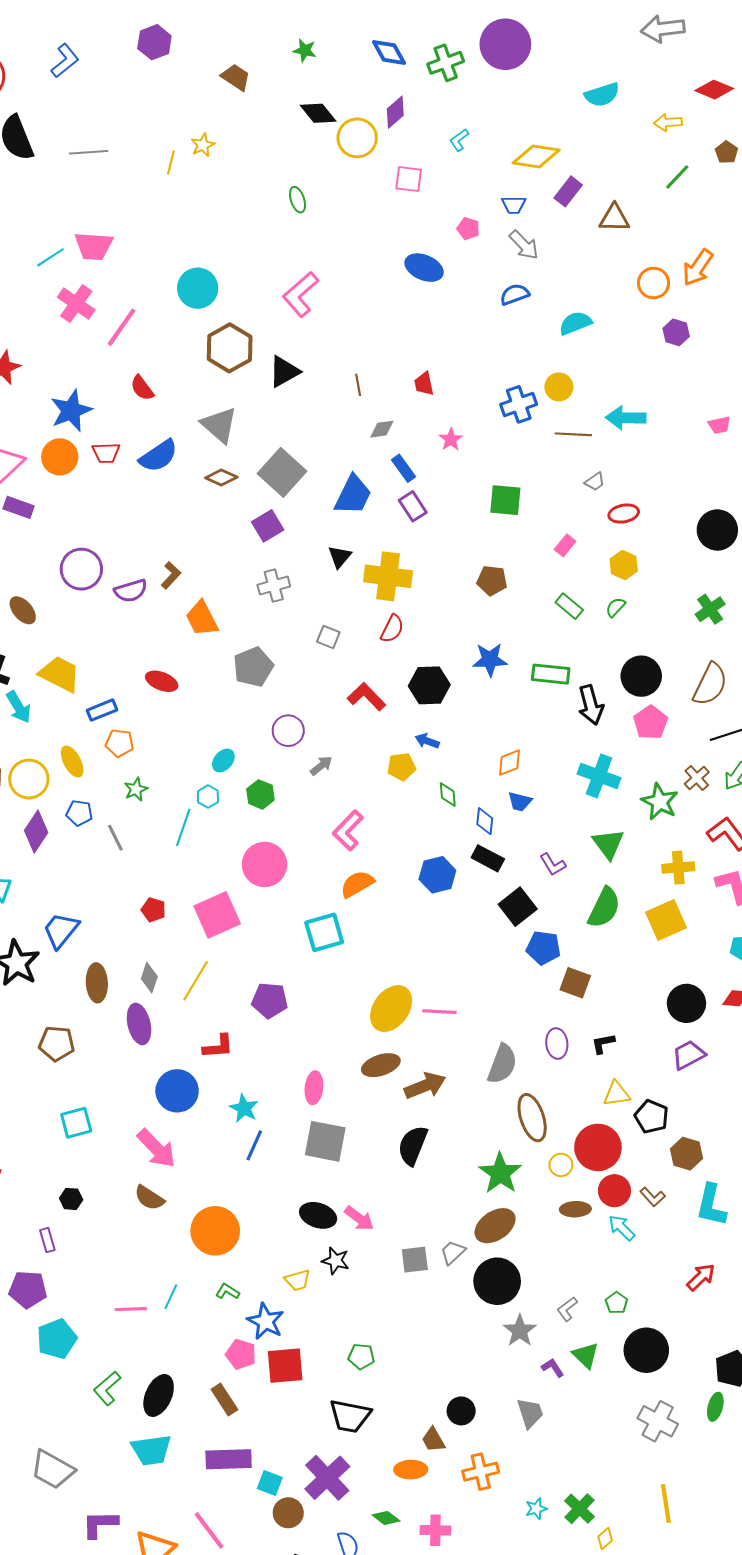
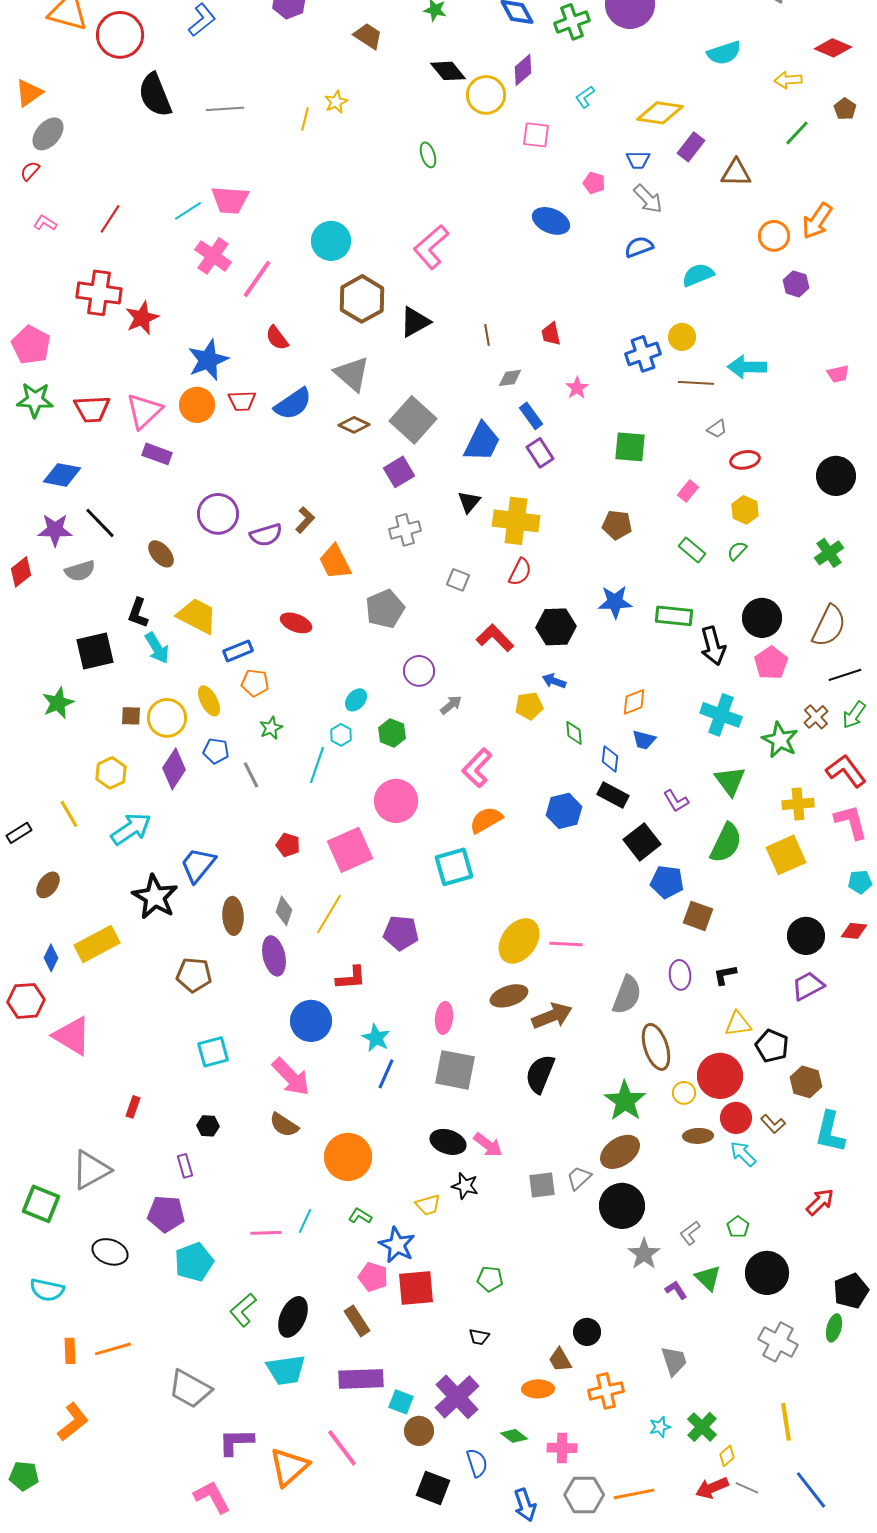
gray trapezoid: (530, 1413) -> (674, 1361), moved
black trapezoid: (350, 1416) -> (479, 1337), size x0.5

